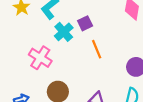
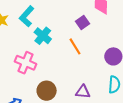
purple square: (85, 23) -> (83, 22), moved

